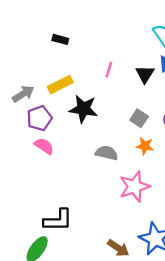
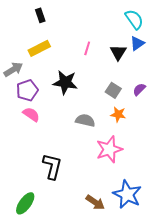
black rectangle: (60, 39) -> (40, 15), moved, turned 56
yellow rectangle: (60, 85) -> (39, 48), moved
black L-shape: (58, 220) -> (52, 166), moved, turned -76

